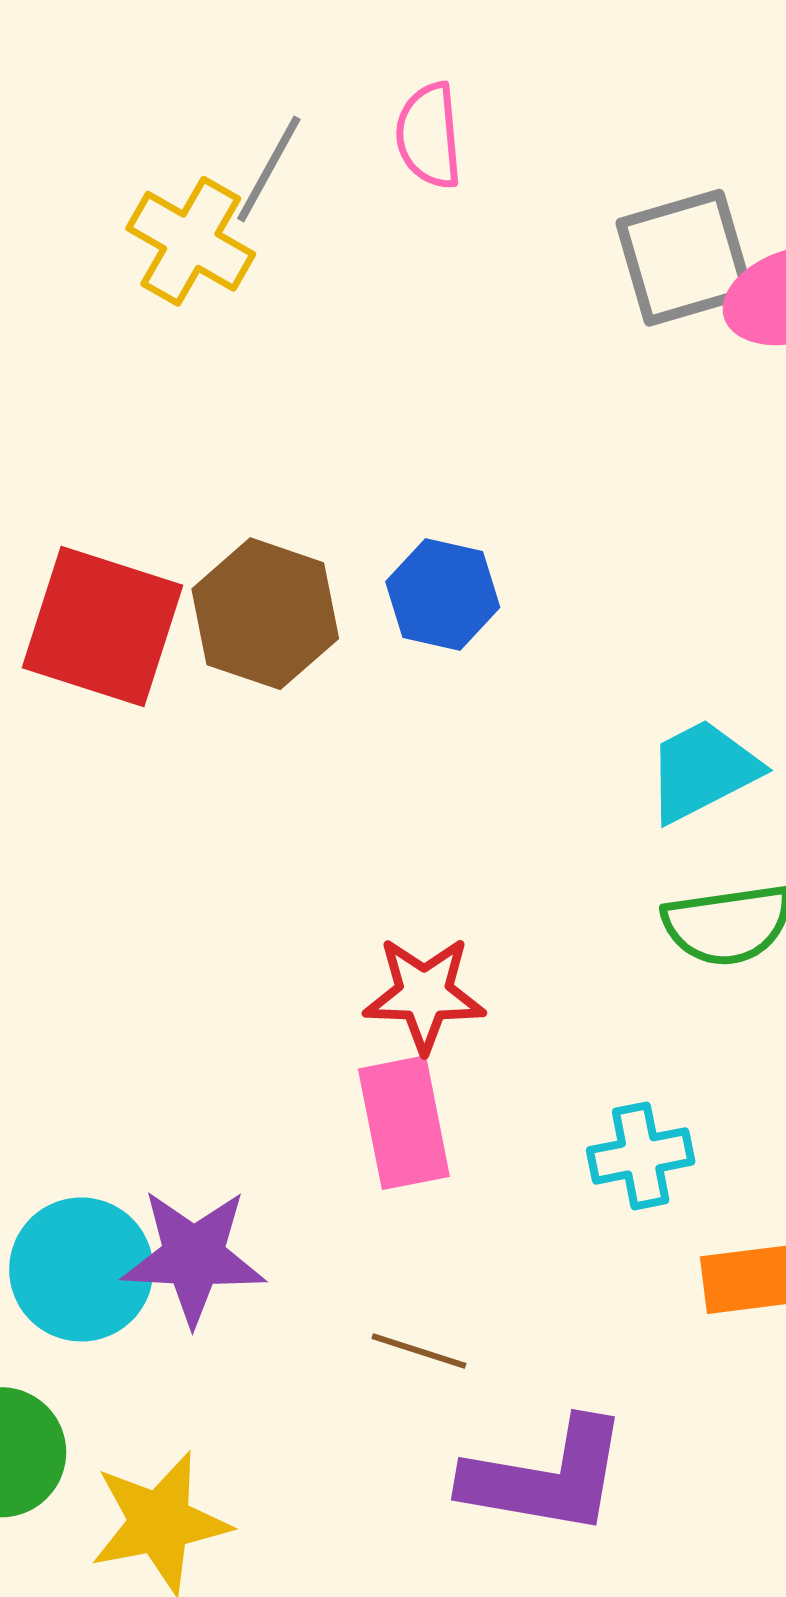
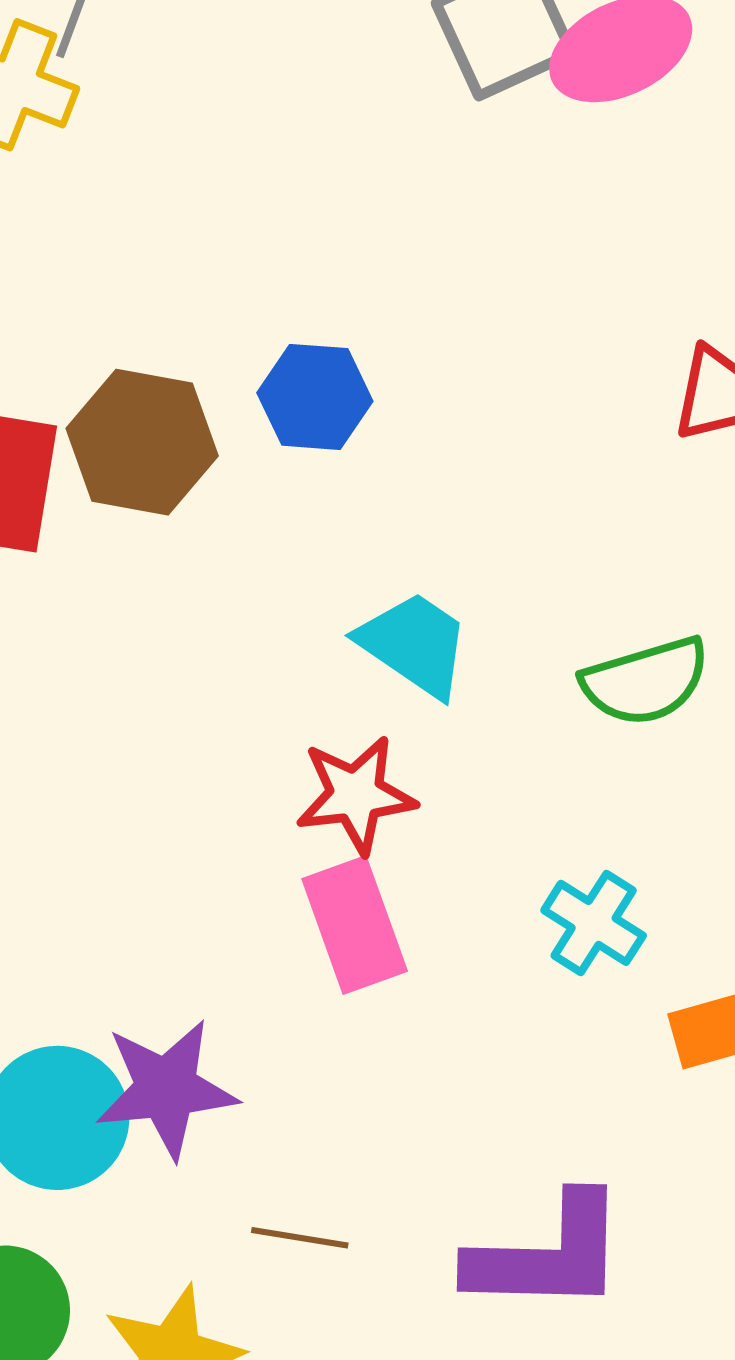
cyan trapezoid: (703, 771) -> (414, 644), moved, turned 70
cyan cross: (641, 1156) -> (594, 923), turned -38
brown line: (419, 1351) -> (300, 1238), moved

